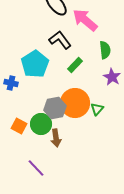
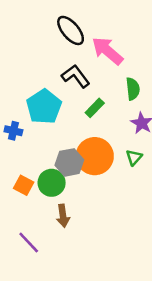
green triangle: (97, 109) -> (134, 157), moved
brown arrow: (56, 138) -> (63, 216), moved
purple line: (36, 168) -> (29, 242), moved

